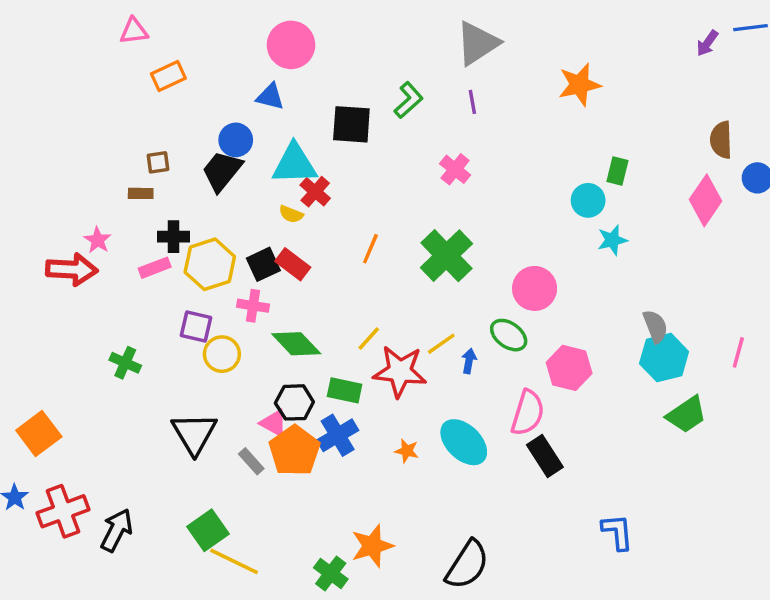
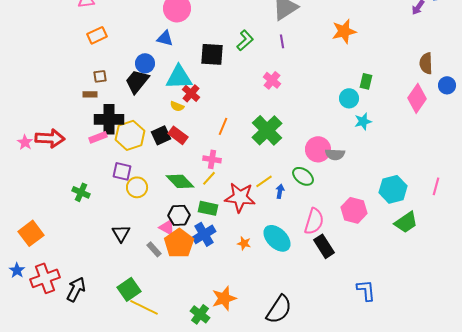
orange rectangle: (168, 76) -> (97, 35), moved
black cross: (174, 237) -> (109, 119), size x1.6
pink star: (98, 240) -> (25, 142), moved
pink cross: (253, 306) -> (212, 159), moved
gray semicircle: (655, 326) -> (335, 154), moved, turned 114
yellow line: (369, 339) -> (209, 178), moved
pink hexagon: (569, 368) -> (354, 210), moved
black triangle: (194, 434) -> (121, 233), size x0.7

